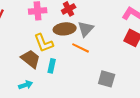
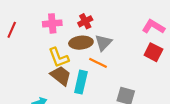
brown trapezoid: (31, 59) -> (61, 76), moved
cyan rectangle: (52, 66) -> (81, 82), moved, size x1.5

